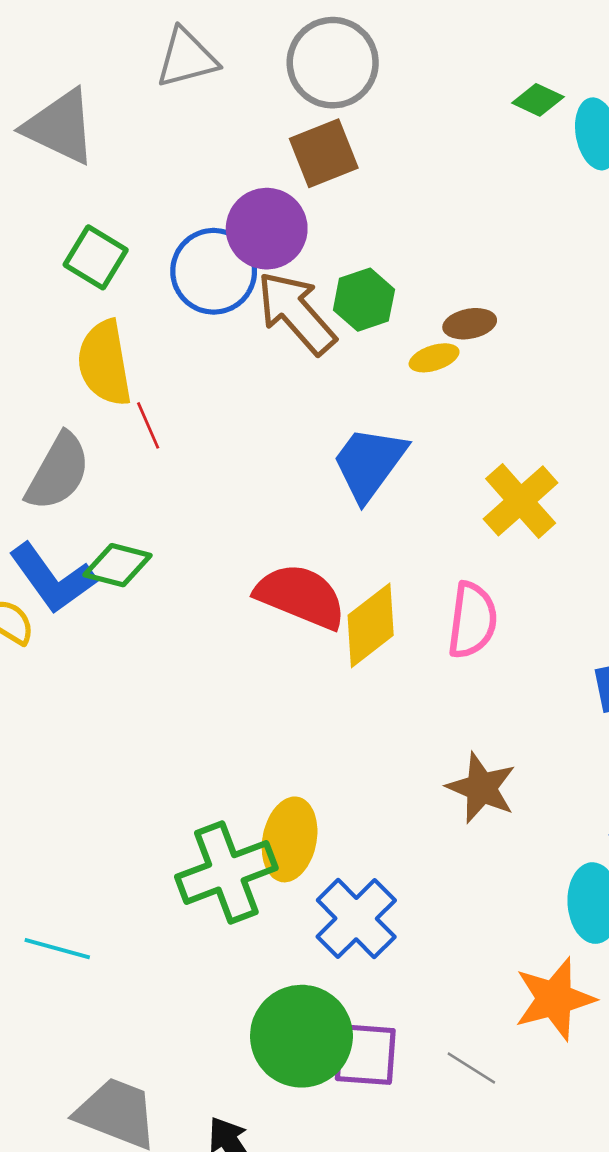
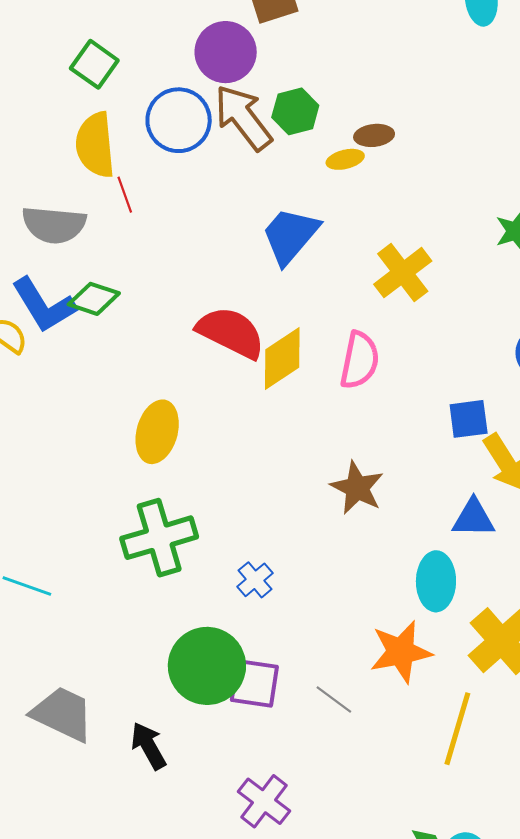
blue circle: (214, 271) -> (179, 120), moved
gray semicircle: (58, 472) -> (54, 225), turned 62
yellow ellipse: (290, 839) -> (157, 432), moved
blue cross: (356, 919) -> (255, 580), size x0.6

